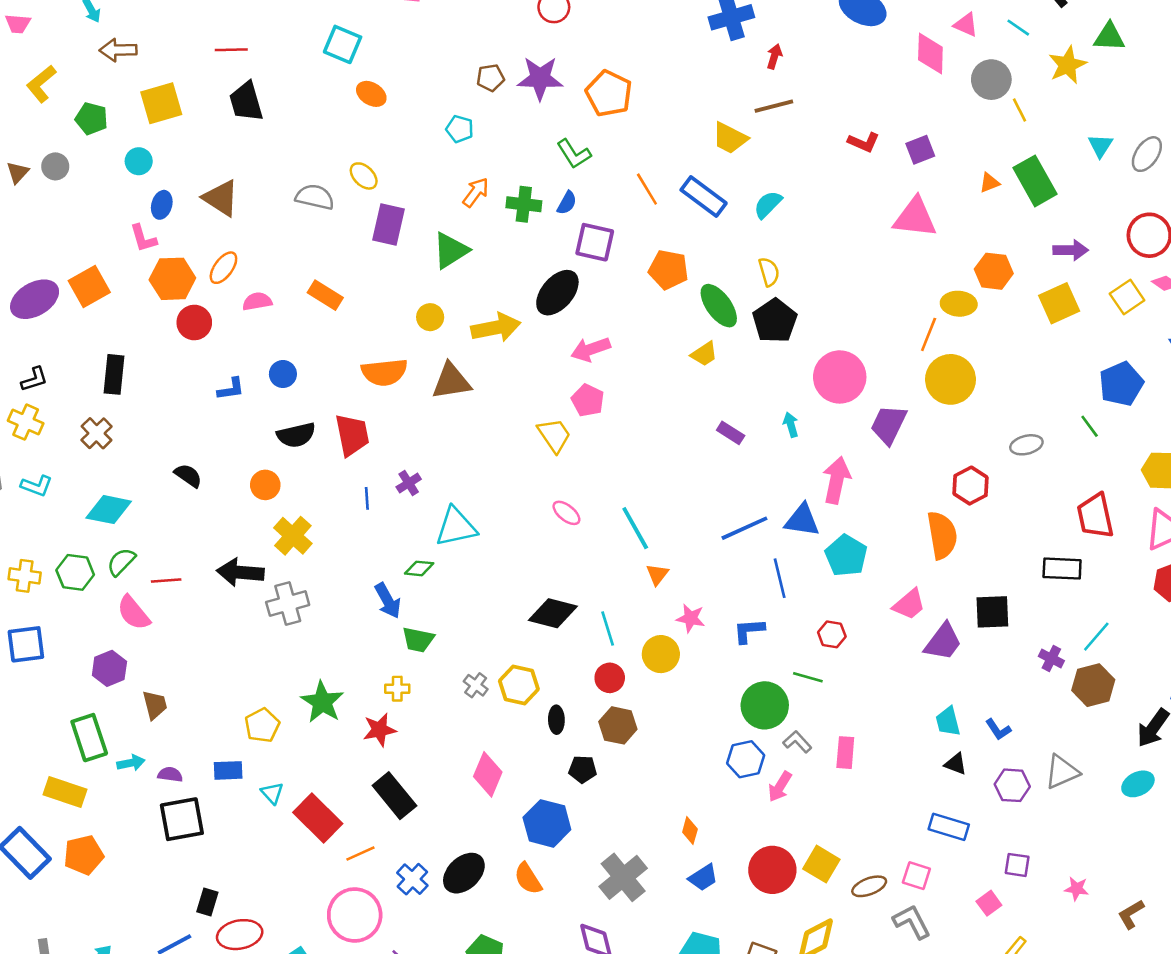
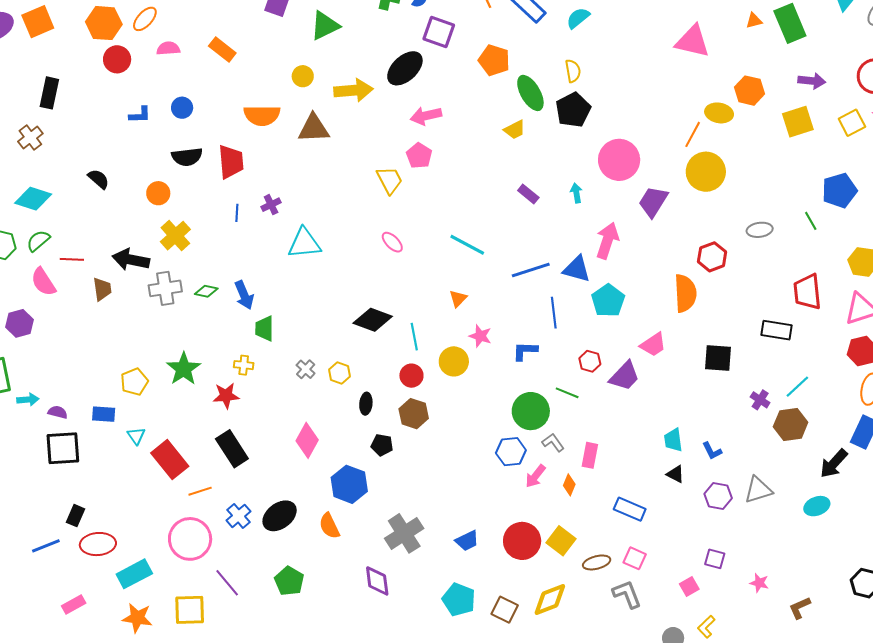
cyan line: (635, 528) -> (467, 245), moved, turned -39
green diamond: (419, 568) -> (206, 291), moved
green trapezoid: (418, 640) -> (264, 328), turned 72
purple trapezoid: (943, 642) -> (625, 376), moved
yellow hexagon: (519, 685) -> (340, 373), size x0.7
brown trapezoid: (155, 705) -> (102, 289), moved
blue rectangle: (949, 827) -> (630, 509), moved
orange diamond: (690, 831) -> (569, 485), moved

